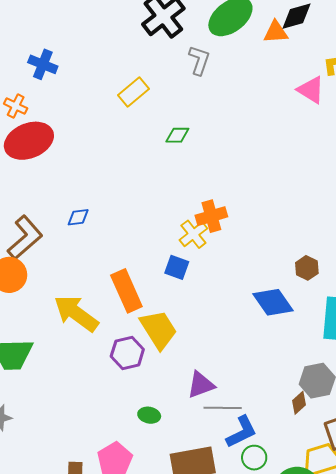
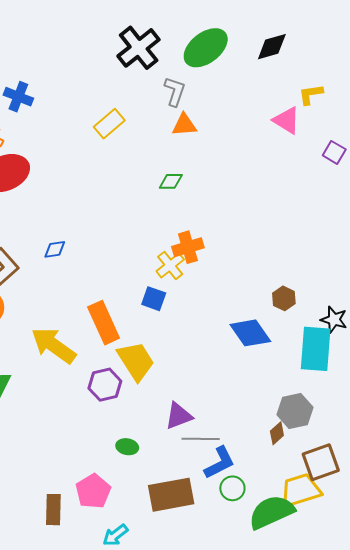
orange triangle: (276, 32) -> (184, 125), moved
green diamond: (177, 135) -> (171, 181), moved

